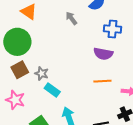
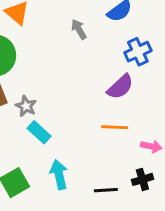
blue cross: (112, 29) -> (138, 52), turned -36
purple semicircle: (103, 54) -> (120, 87), turned -60

